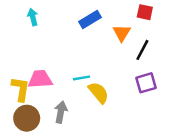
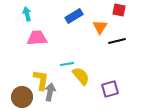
black line: (142, 50) -> (117, 41), turned 48
pink trapezoid: (40, 79) -> (37, 38), moved
purple square: (146, 83) -> (110, 89), moved
yellow L-shape: (21, 89) -> (41, 80), moved

